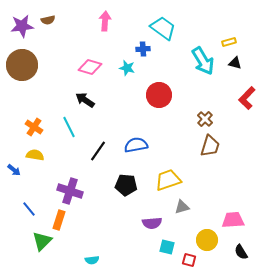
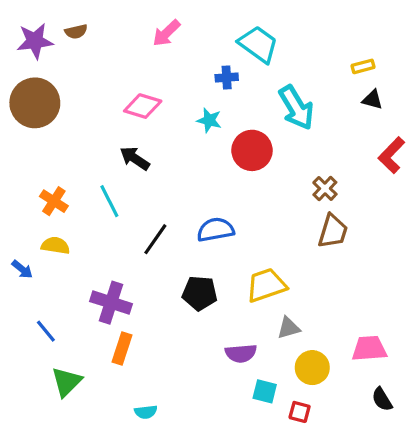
pink arrow: (105, 21) -> (166, 33), turned -138
cyan arrow: (203, 61) -> (296, 108), moved
cyan star: (127, 68) -> (209, 120), moved
orange rectangle: (59, 220) -> (122, 349), moved
yellow circle: (207, 240) -> (312, 368), moved

